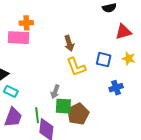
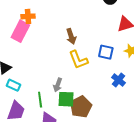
pink rectangle: (18, 38) -> (20, 31), turned -65
blue cross: (116, 88) -> (119, 80), turned -32
green line: (37, 115) -> (40, 100), moved

